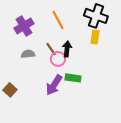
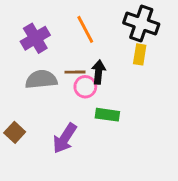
brown line: (51, 49) -> (75, 72), turned -56
gray semicircle: (28, 54) -> (41, 79), size x1.5
purple arrow: (54, 85) -> (65, 138), moved

